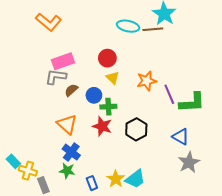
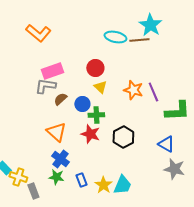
orange star: (147, 81) -> (133, 90), turned 30
purple line: (169, 94) -> (153, 92), moved
gray star: (189, 162) -> (174, 169), turned -30
cyan trapezoid: (135, 179) -> (122, 185), turned -30
blue rectangle: (92, 183) -> (81, 180), moved

